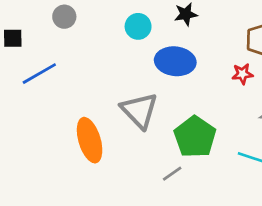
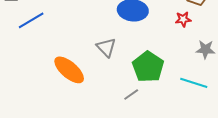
gray triangle: (139, 111) -> (106, 47), size x0.7
orange ellipse: (90, 140) -> (69, 70), turned -32

